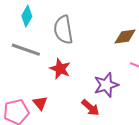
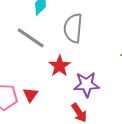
purple star: (106, 85) -> (86, 84), moved

